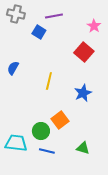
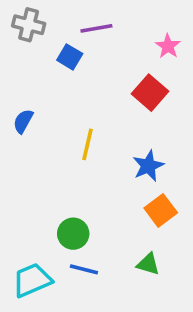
orange square: (60, 120) -> (161, 210), moved
cyan trapezoid: (16, 143) -> (32, 280), moved, turned -30

